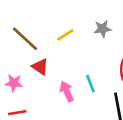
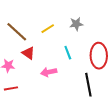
cyan line: (90, 84) -> (68, 53), moved
pink arrow: (67, 91) -> (49, 72), turned -77

